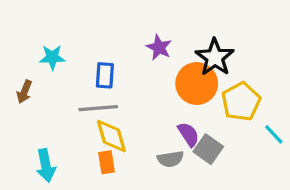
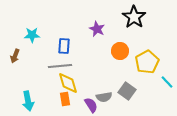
black star: (215, 57) -> (134, 17), moved
orange circle: (197, 84) -> (120, 51), size x0.7
purple semicircle: (188, 134) -> (91, 105), moved

